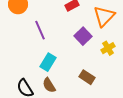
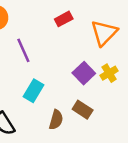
purple square: (83, 36) -> (84, 73), moved
brown semicircle: (49, 85) -> (56, 120), moved, turned -133

